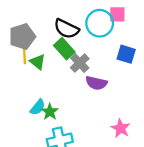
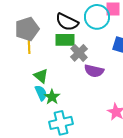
green rectangle: (64, 49) -> (65, 40), turned -48
green triangle: (38, 62) -> (41, 76), moved
cyan semicircle: (38, 107) -> (41, 93), turned -63

